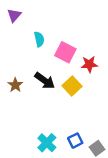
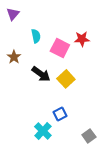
red star: (89, 64) -> (82, 39), moved
brown star: (15, 85) -> (14, 57), moved
blue square: (75, 141) -> (60, 114), moved

